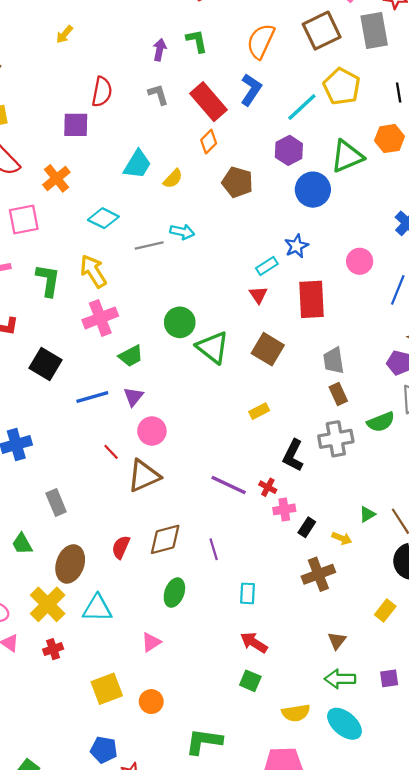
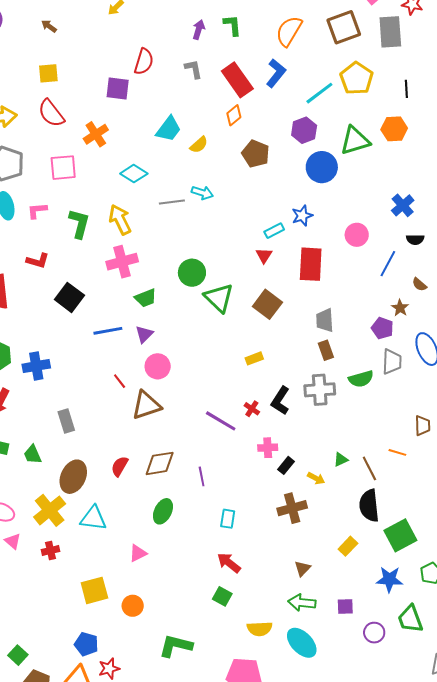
red cross: (268, 487) -> (252, 409), moved

